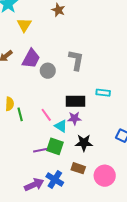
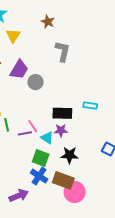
gray L-shape: (76, 60) -> (63, 51), moved
purple line: (40, 150) -> (25, 133), moved
brown rectangle: (78, 168) -> (63, 180), size x1.5
pink circle: (105, 176) -> (75, 192), moved
blue cross: (55, 179) -> (39, 176), moved

